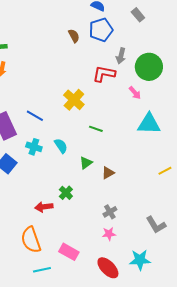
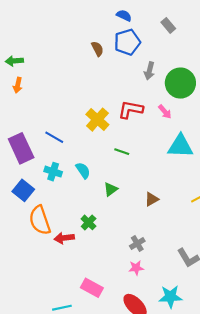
red L-shape: (104, 74) -> (131, 110), moved
brown triangle: (108, 173) -> (152, 199), moved
orange semicircle: (31, 240) -> (40, 220), moved

